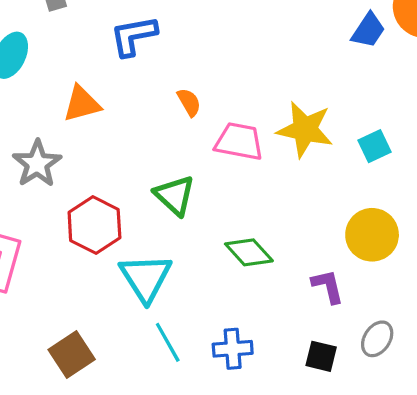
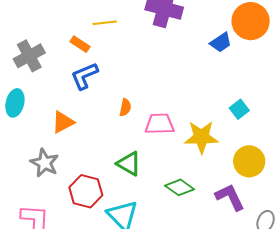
blue trapezoid: (368, 30) -> (221, 42), turned 35
orange semicircle: (189, 102) -> (125, 107), turned 54
yellow star: (305, 129) -> (201, 137), moved
purple L-shape: (328, 286) -> (230, 197), size x1.4

